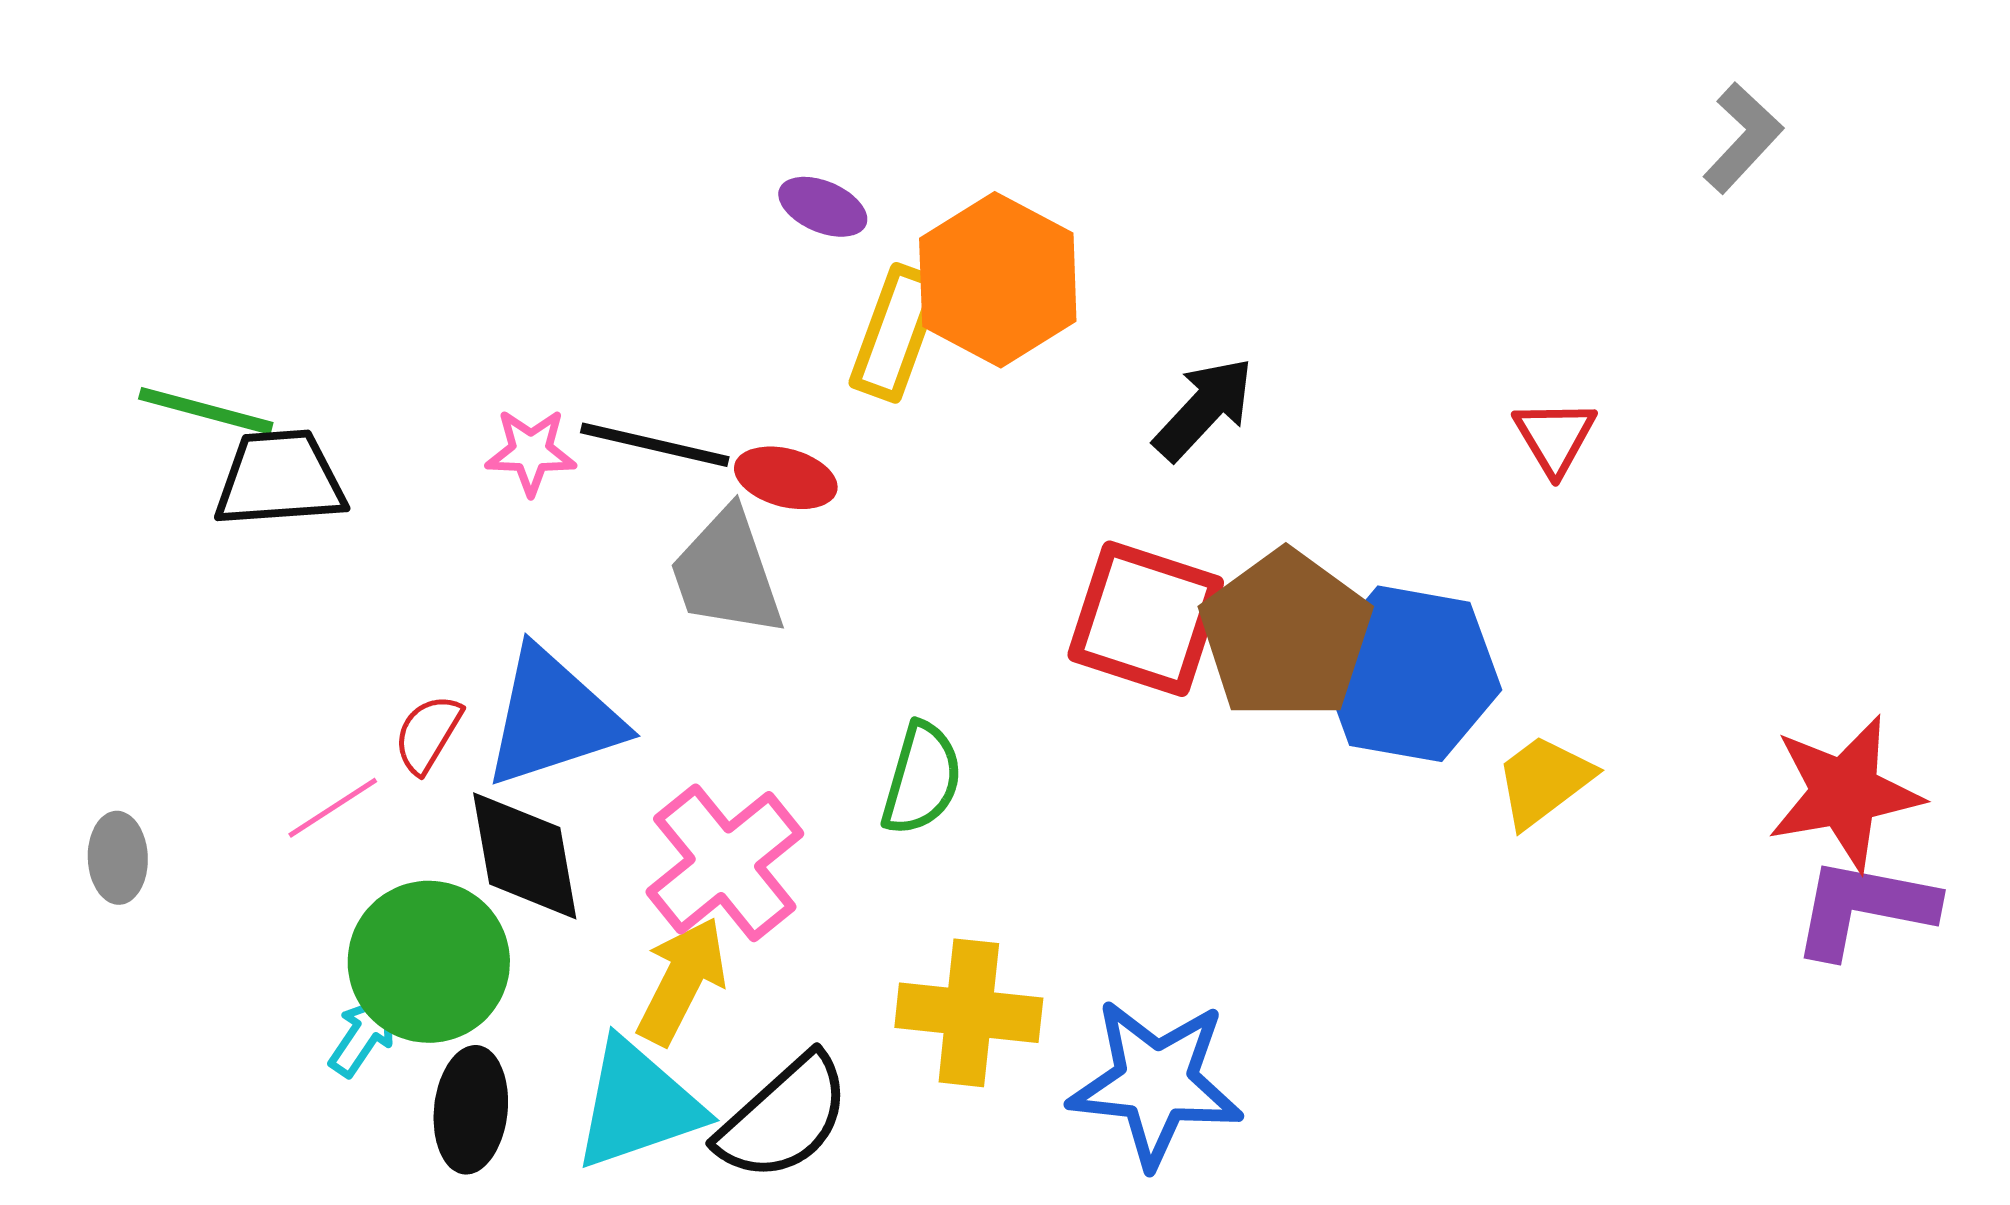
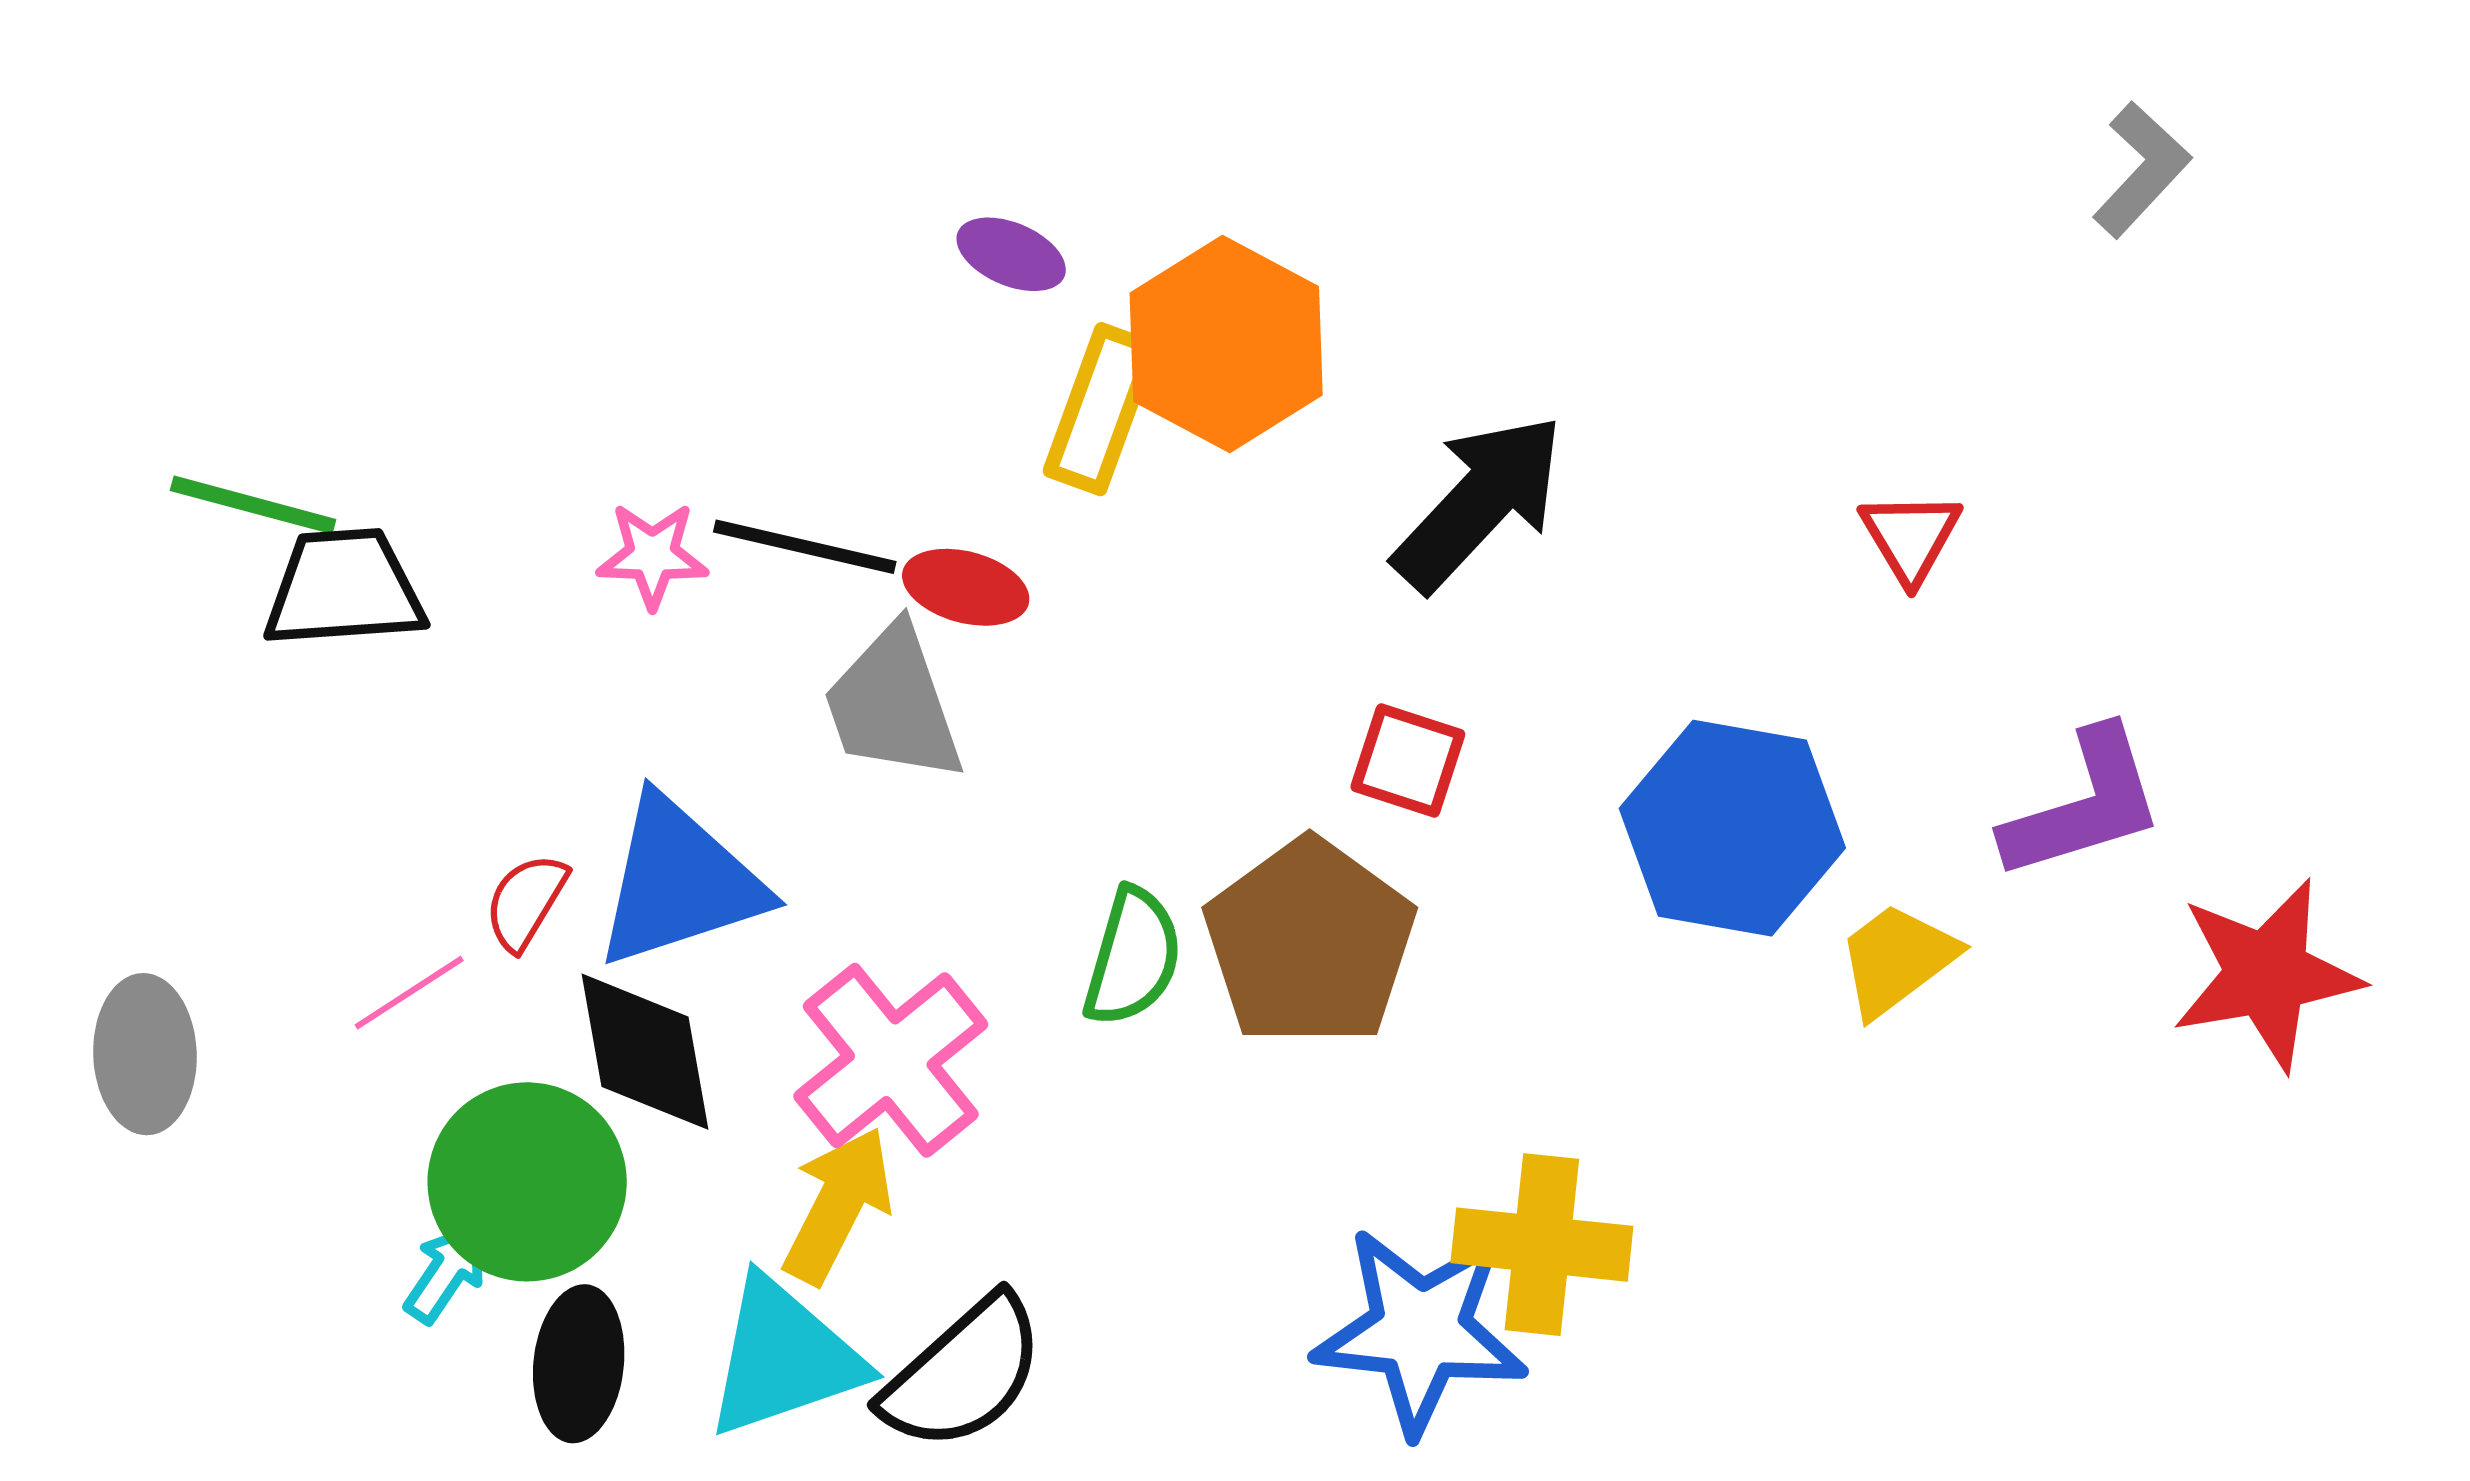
black arrow: (1204, 409) -> (1479, 502), size x1.4
red square: (1146, 619) -> (1408, 761), size x0.6
brown pentagon: (1286, 635) -> (1310, 942), moved
gray ellipse: (118, 858) -> (145, 1054), size x1.4
purple L-shape: (1864, 908) -> (2084, 805), moved, turned 152
yellow cross: (969, 1013) -> (1542, 1245), moved

